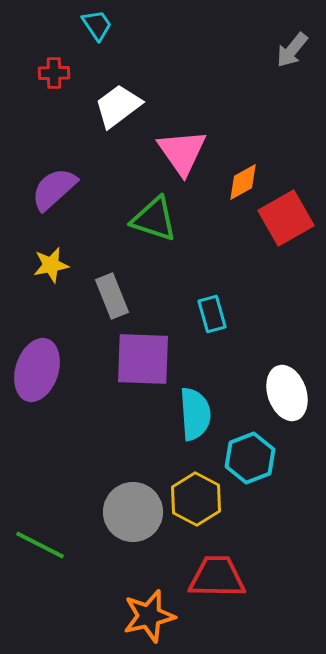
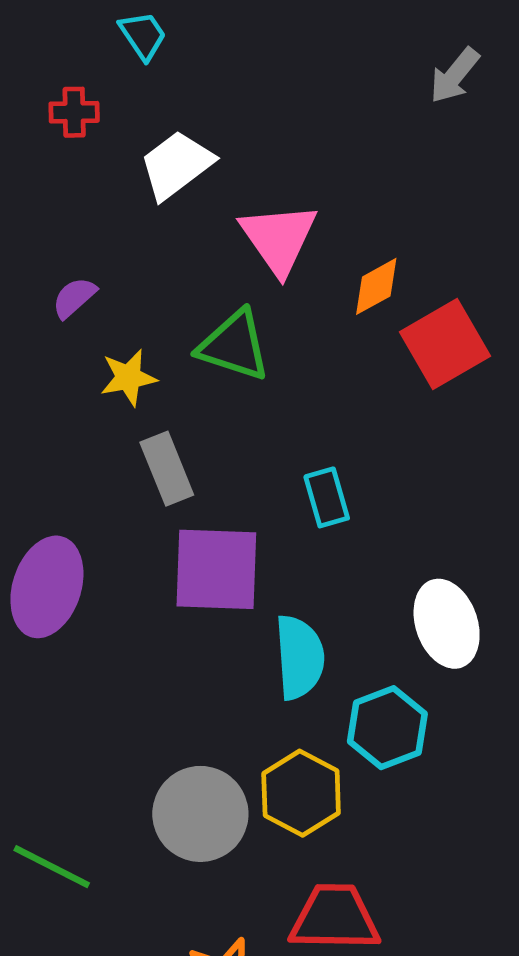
purple semicircle: (54, 189) -> (74, 298), size x0.6
yellow star: (51, 265) -> (128, 378), moved

